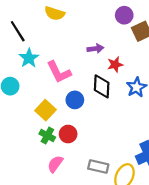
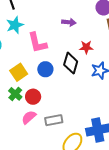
purple arrow: (95, 49) -> (69, 22), moved
pink semicircle: (55, 164) -> (29, 117), moved
gray rectangle: (98, 167) -> (54, 120), moved, turned -36

